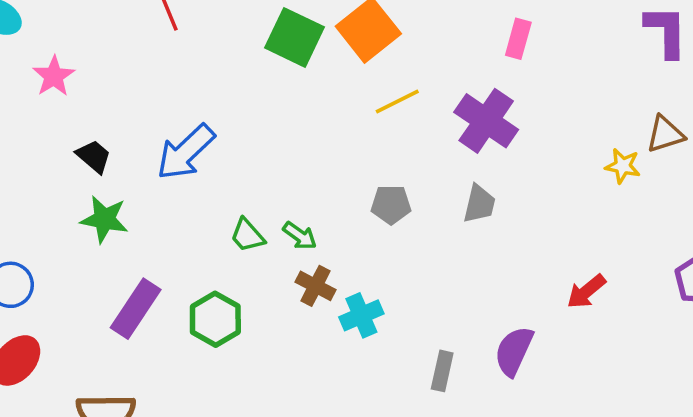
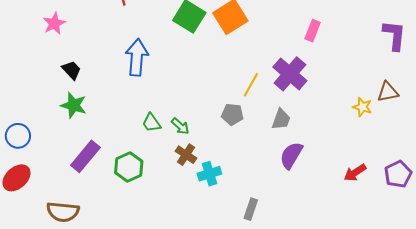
yellow line: (397, 101) -> (251, 85), moved, turned -40
blue arrow: (186, 152) -> (137, 57), moved, turned 132
red arrow: (586, 291) -> (355, 173), moved
purple semicircle: (514, 351) -> (291, 155), moved

